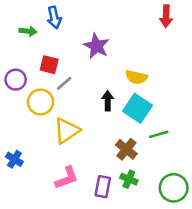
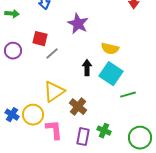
green arrow: (28, 31) -> (12, 14), moved
yellow circle: (41, 102) -> (33, 115), moved
brown cross: (126, 149) -> (78, 107), moved
pink L-shape: (67, 178) -> (54, 130), turned -75

